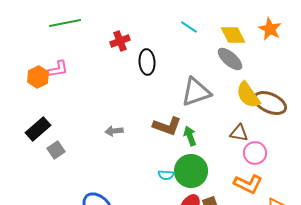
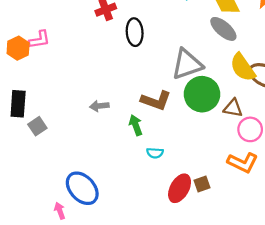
black rectangle: (38, 129) -> (18, 104), turned -45
green arrow: (190, 136) -> (136, 125), moved
green circle: (191, 171) -> (202, 94), moved

